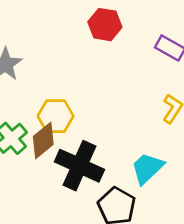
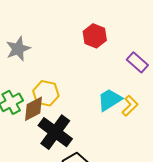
cyan trapezoid: (147, 168) -> (110, 100), moved

